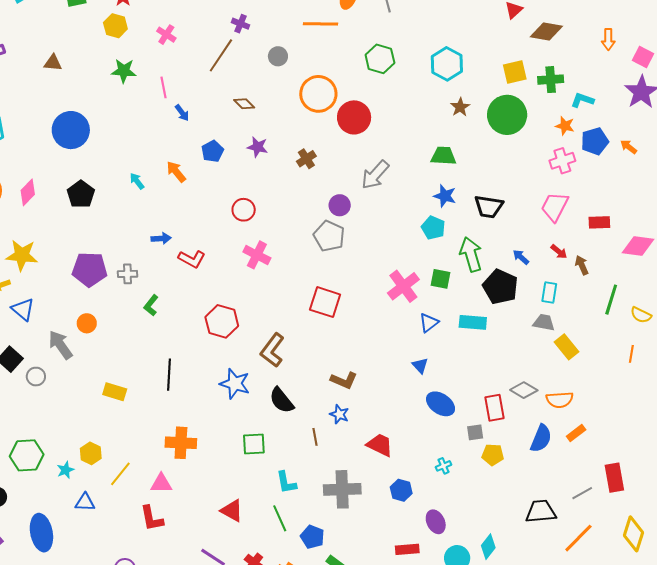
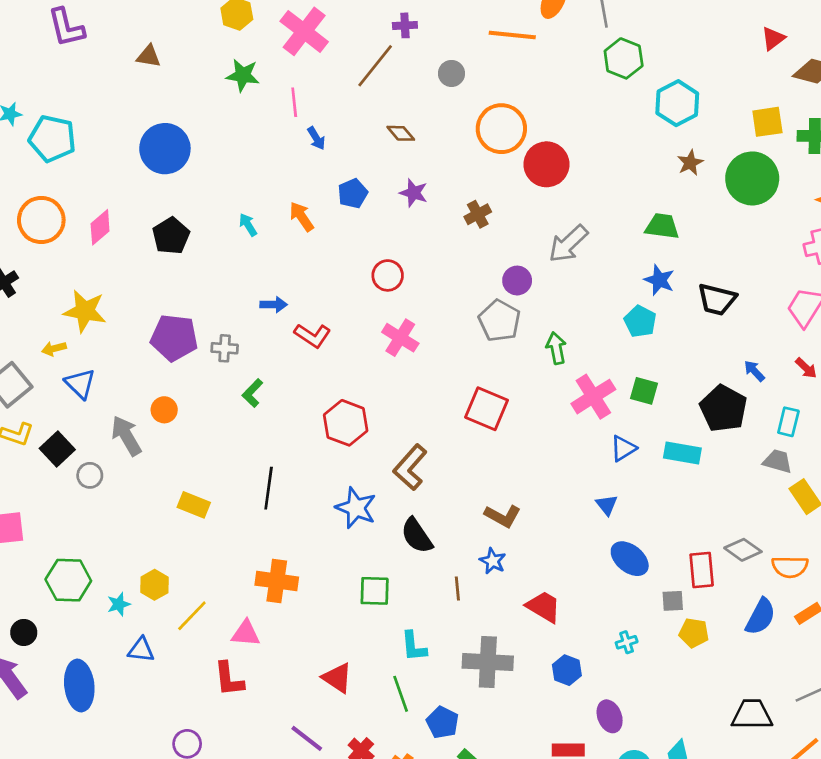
purple cross: (240, 24) -> (405, 25), turned -30
pink cross: (166, 35) -> (304, 31), size x1.8
green hexagon: (380, 59) -> (624, 58), moved
green arrow: (471, 254) -> (556, 348), moved, size x0.7

